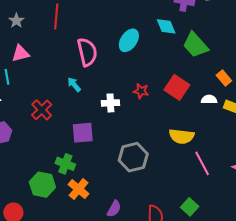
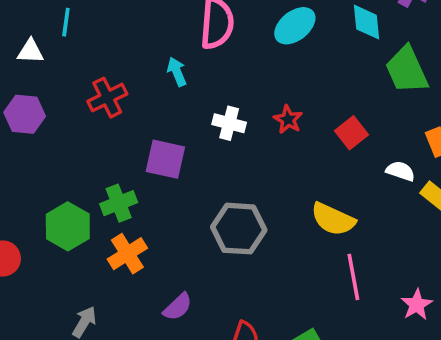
red square: (177, 87) -> (352, 133), size x0.7
green cross: (65, 164) -> (119, 203), turned 30

